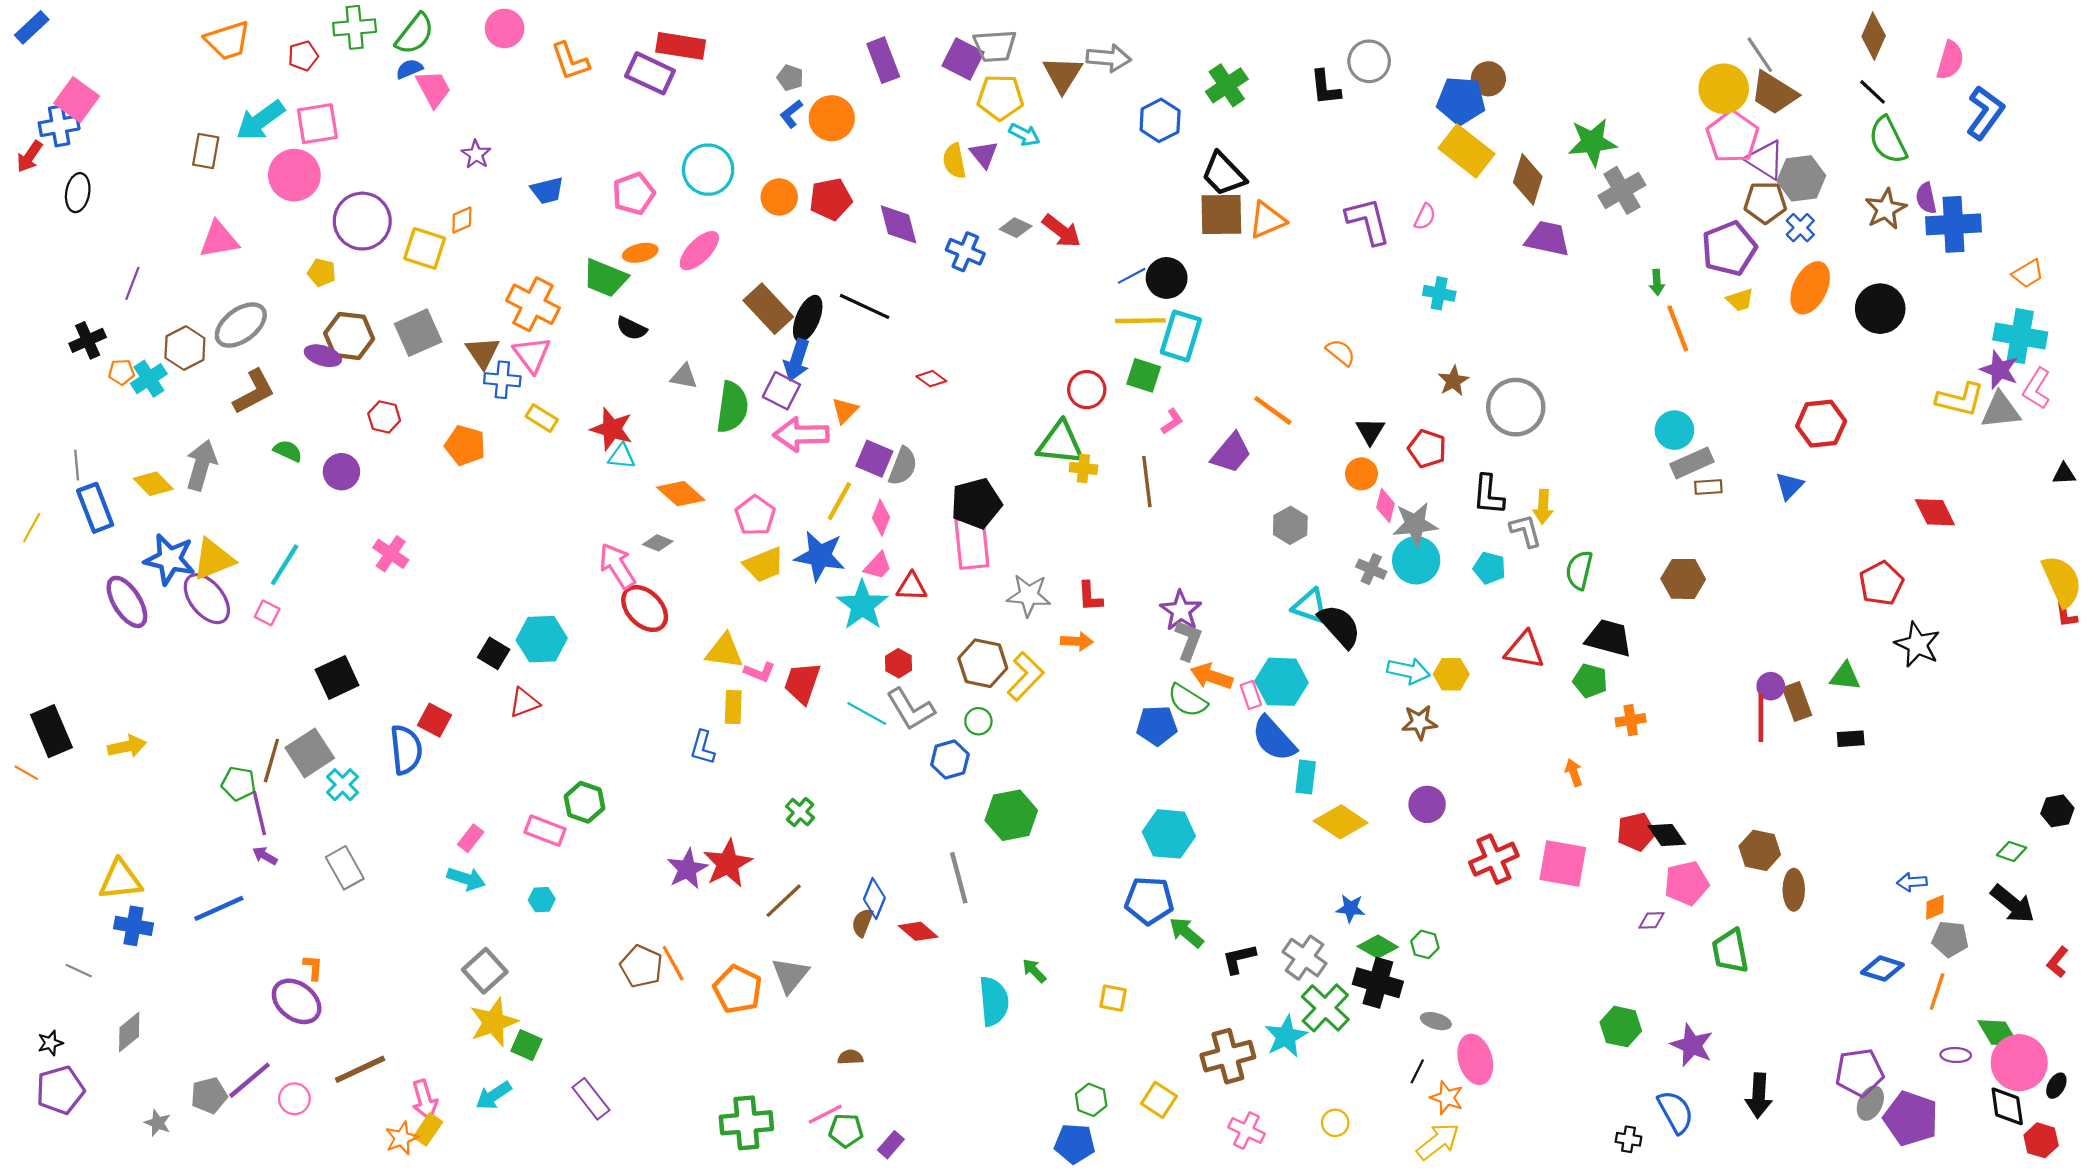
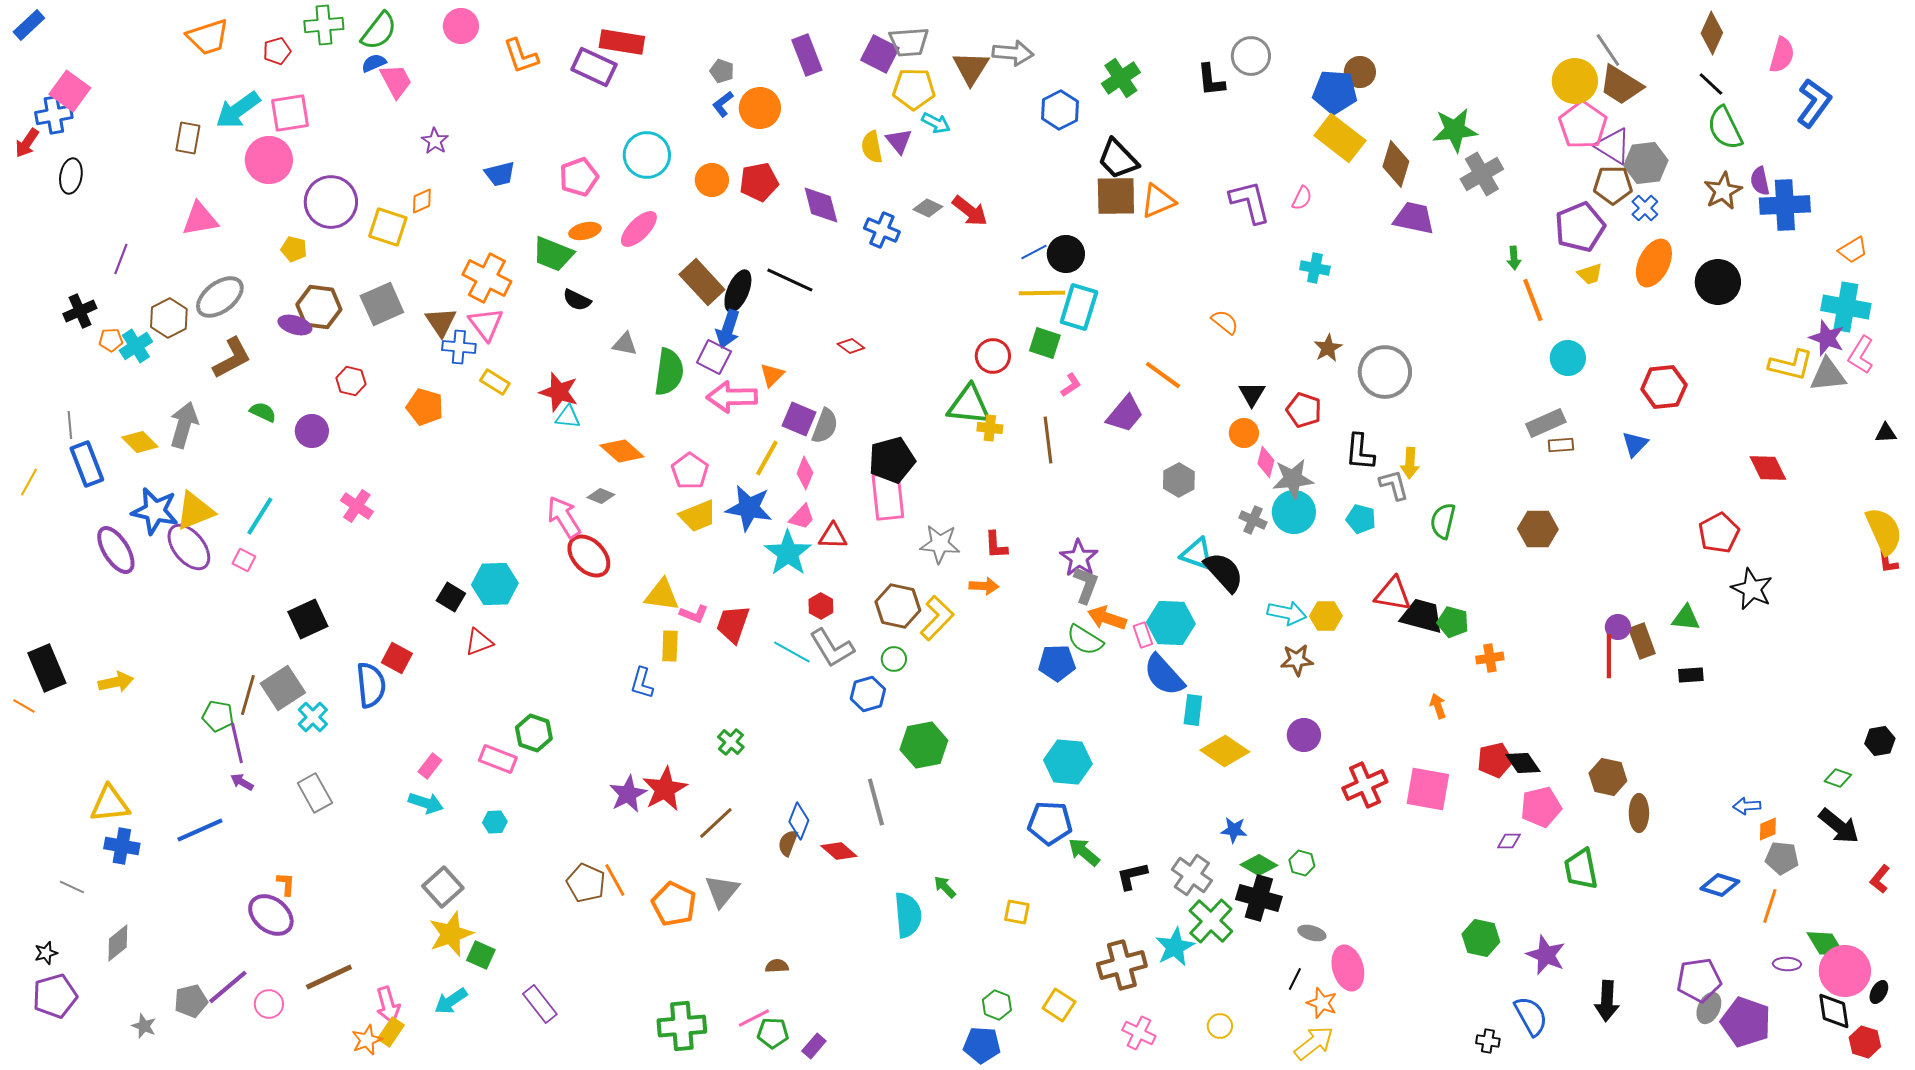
cyan circle: (1674, 430) -> (1568, 358), moved
black trapezoid: (1609, 638) -> (1422, 616), moved

